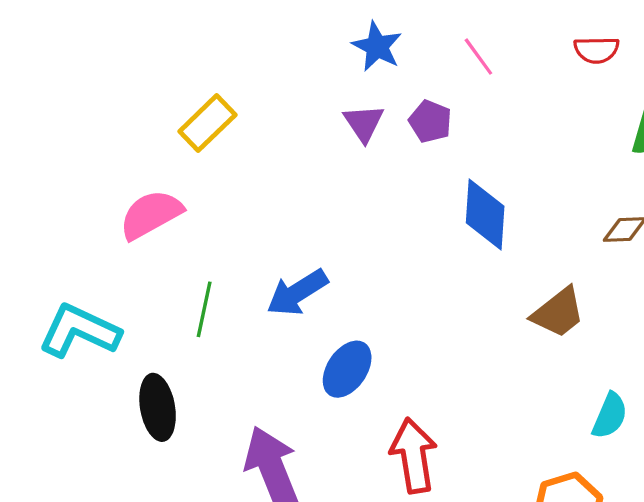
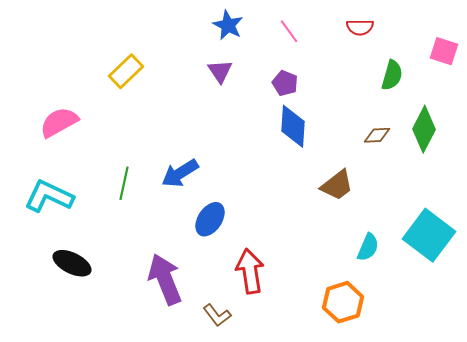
purple pentagon: (430, 121) -> (285, 83), moved
pink semicircle: (151, 214) -> (59, 122), moved
black ellipse: (158, 407) -> (72, 263), moved, turned -54

